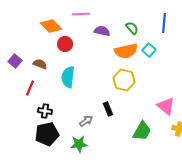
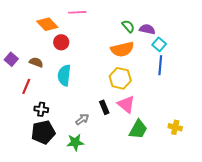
blue line: (164, 23) -> (160, 65), moved
purple semicircle: (102, 31) -> (147, 29), moved
cyan square: (149, 50) -> (159, 44), moved
pink triangle: (166, 106) -> (126, 104), moved

